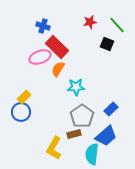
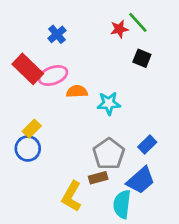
green line: (117, 25) -> (138, 22), moved
blue cross: (43, 26) -> (57, 34), turned 32
red rectangle: (57, 47) -> (28, 69), moved
orange semicircle: (58, 69) -> (77, 91), turned 56
cyan star: (76, 87) -> (109, 103), moved

